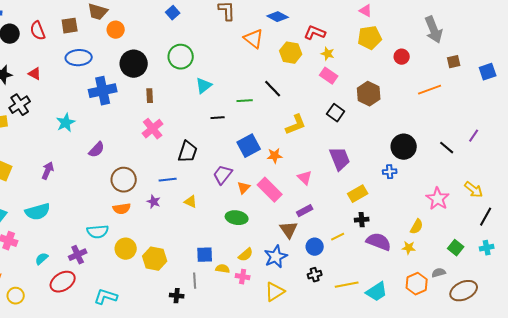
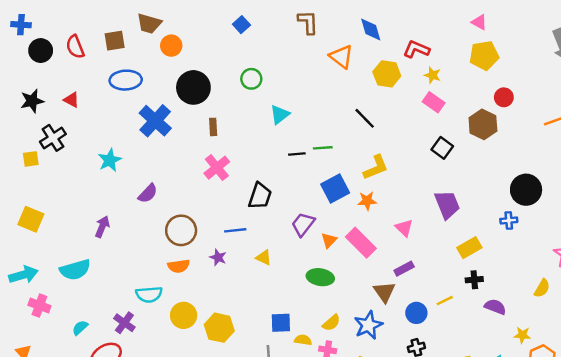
blue diamond: (278, 17) -> (371, 30), turned 45
green circle: (181, 57) -> (251, 79), size x0.7
red circle: (402, 57) -> (504, 97), moved
blue cross: (103, 91) -> (155, 121), turned -36
green line: (245, 101) -> (323, 148), moved
yellow L-shape: (296, 125) -> (376, 168), moved
purple arrow: (48, 171) -> (102, 227), moved
purple semicircle: (379, 242) -> (495, 307), size x0.7
yellow star: (409, 248) -> (522, 335), moved
purple cross: (78, 255) -> (124, 323), turned -30

